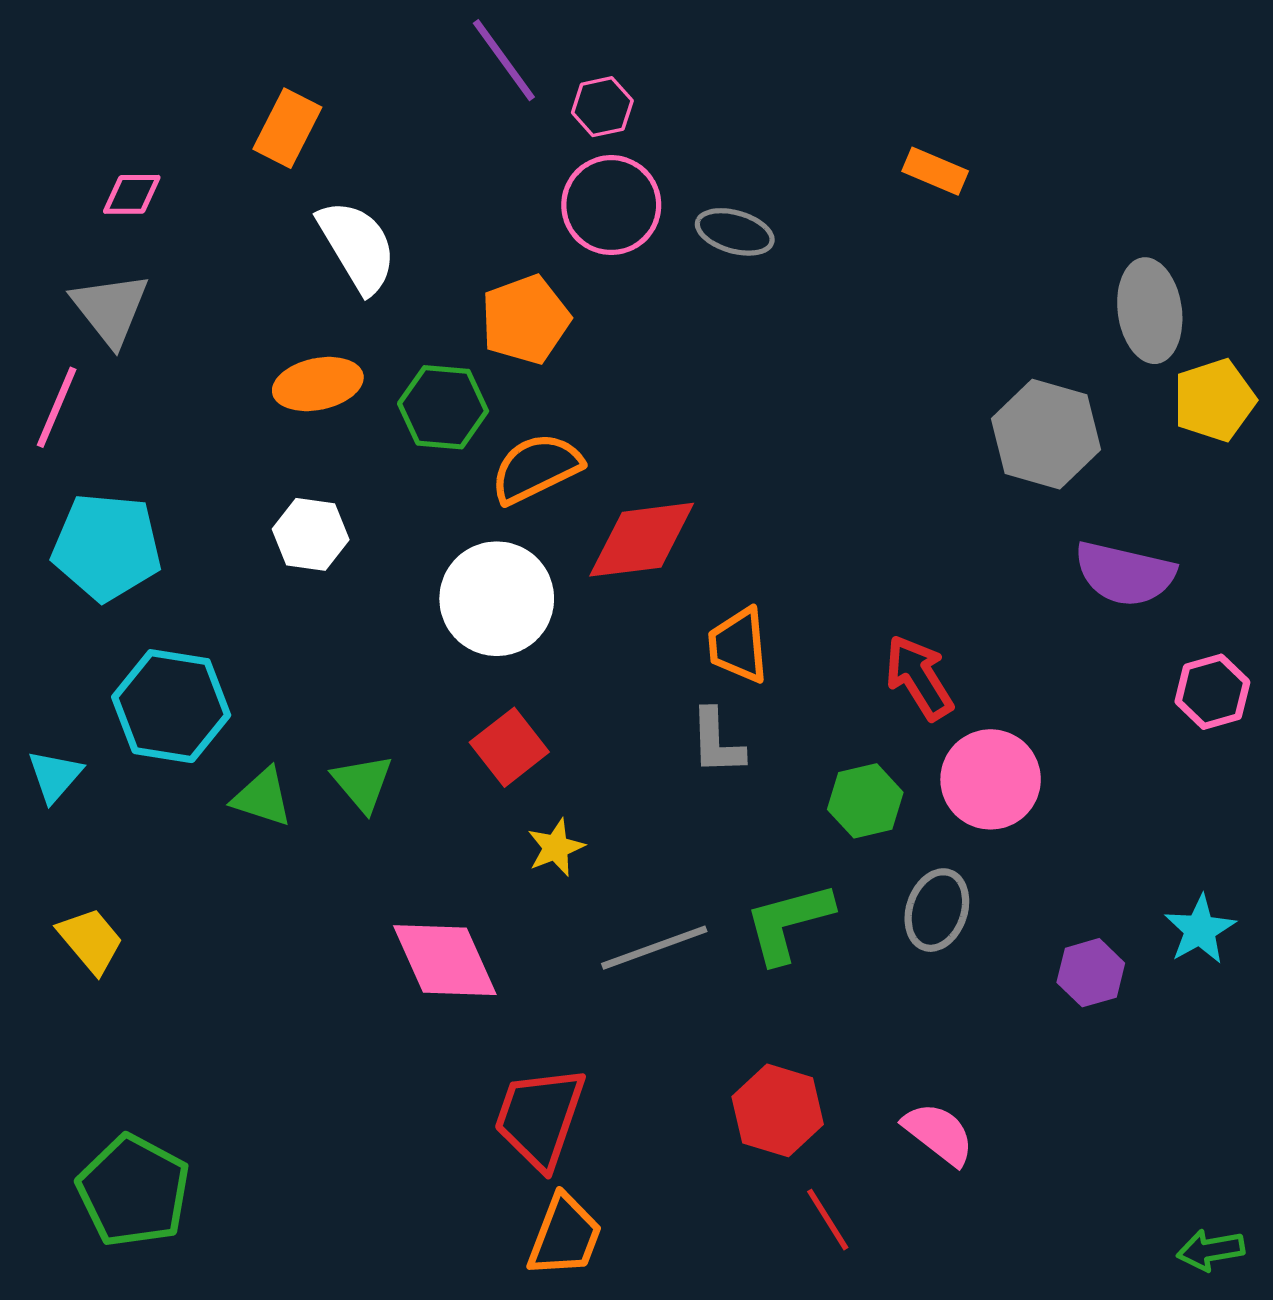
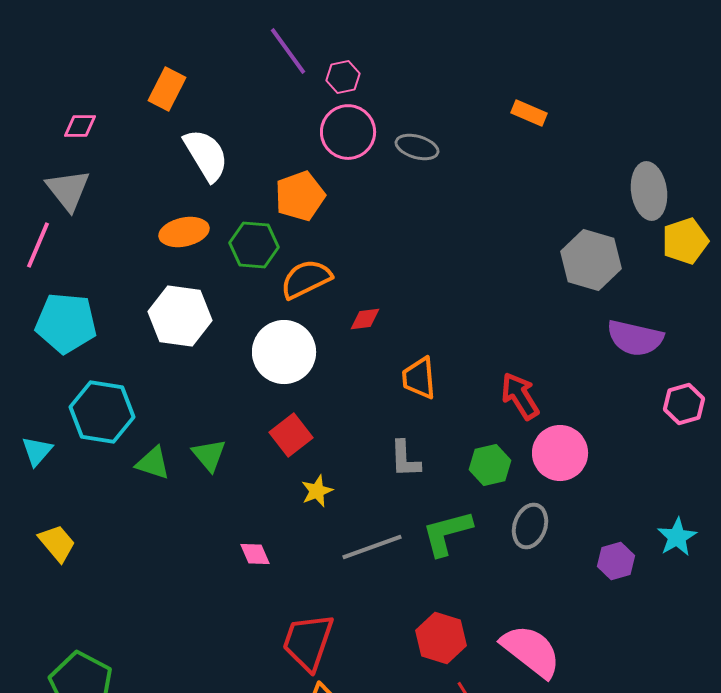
white hexagon: (311, 534) -> (180, 316), size x1.5
red diamond: (642, 540) -> (365, 319), size x0.5
gray L-shape: (717, 742) -> (405, 459), moved
pink diamond: (445, 960) -> (255, 554), size x0.5
pink semicircle: (939, 1134) -> (531, 651), size x1.5

